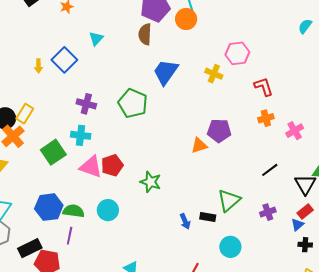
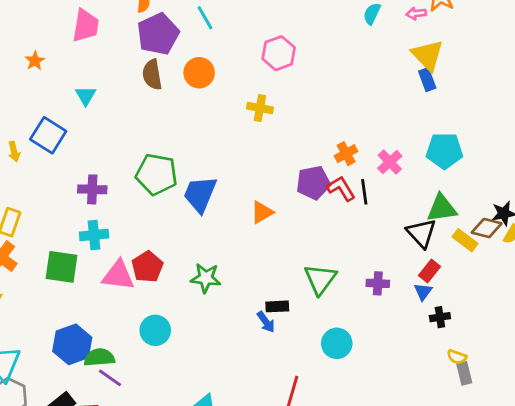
orange circle: (186, 19) -> (199, 73), moved
pink hexagon: (237, 53) -> (279, 53), moved
blue trapezoid: (166, 72) -> (200, 194), moved
red L-shape: (264, 87) -> (341, 188), moved
purple pentagon: (219, 131) -> (313, 183), moved
green square: (53, 152) -> (62, 267), turned -35
black line: (270, 170) -> (364, 192), moved, turned -48
green semicircle: (74, 211) -> (99, 357), moved
purple cross: (268, 212) -> (378, 283), turned 35
black rectangle: (208, 217) -> (277, 306), moved
purple line: (70, 236) -> (110, 378), turned -54

